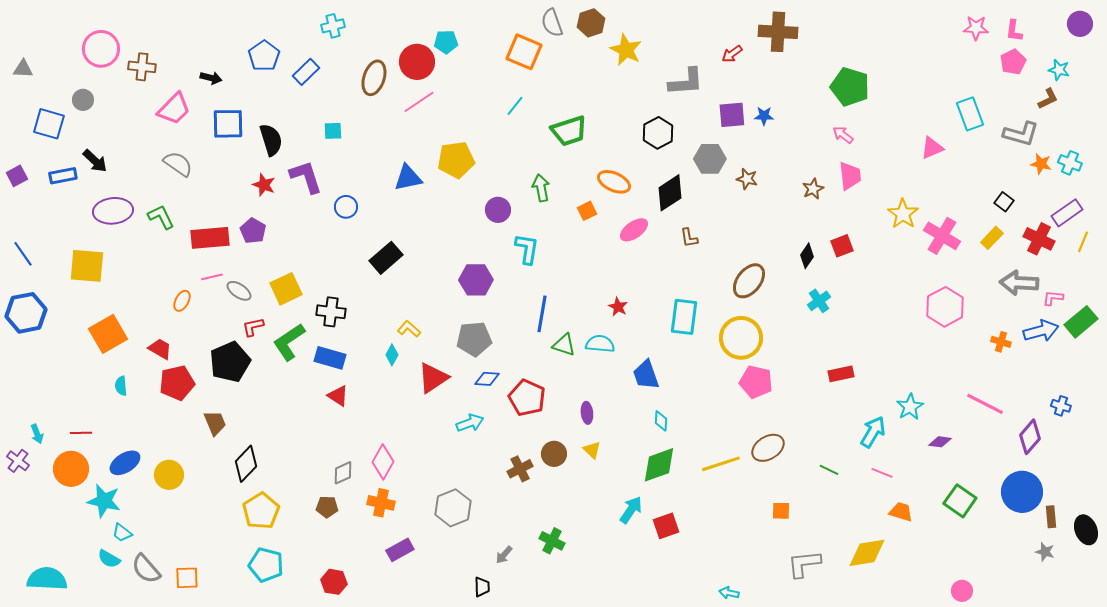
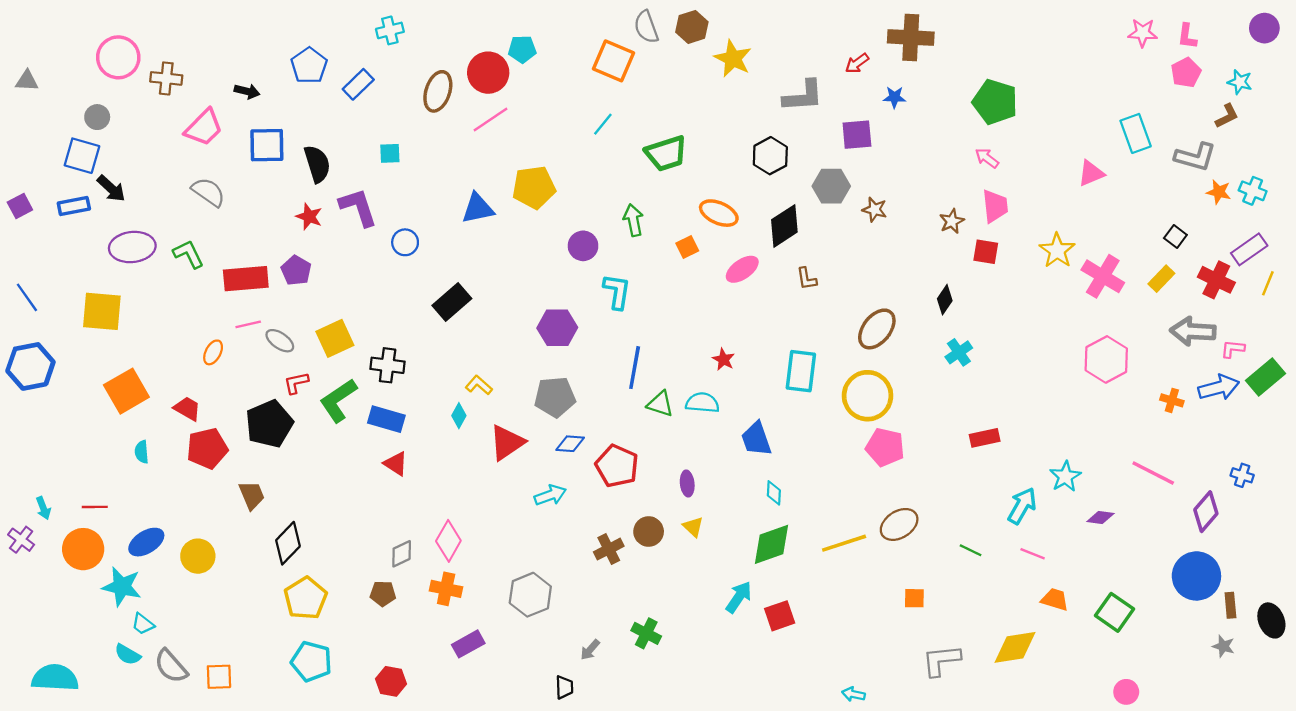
blue star: (764, 116) -> (894, 97), moved
blue square: (49, 124) -> (82, 156), moved
red square: (842, 246) -> (986, 252), moved, turned 30
green square: (960, 501) -> (1115, 612), moved

